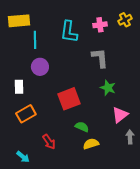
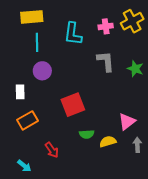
yellow cross: (125, 20) -> (132, 21), size x1.5
yellow rectangle: (19, 21) -> (32, 17), moved
green star: (108, 88) -> (135, 69), moved
green semicircle: (82, 127) -> (87, 134), turned 152
yellow semicircle: (91, 144) -> (108, 142), moved

